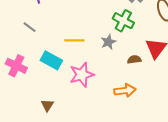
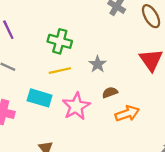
green cross: (123, 21) -> (60, 41), moved
brown semicircle: (134, 60) -> (110, 92), moved

